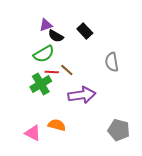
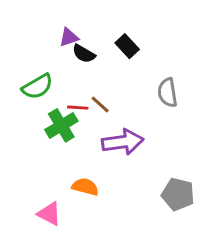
green semicircle: (44, 54) -> (37, 87), moved
pink triangle: (33, 133) -> (49, 214), moved

